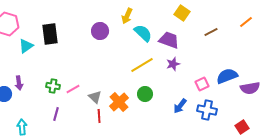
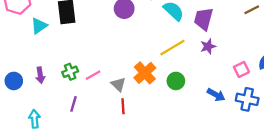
purple trapezoid: (169, 40) -> (203, 19), turned -95
purple arrow: (19, 83) -> (40, 75), moved
green cross: (53, 86) -> (70, 72), turned -32
orange cross: (119, 102) -> (145, 73), moved
blue arrow: (180, 106) -> (216, 95), turned -98

